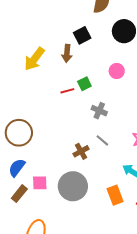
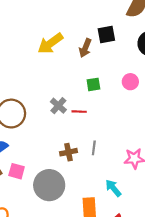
red line: (67, 91) -> (79, 112), moved
gray cross: (99, 111) -> (58, 106), moved
gray line: (102, 140) -> (94, 148), turned 40

